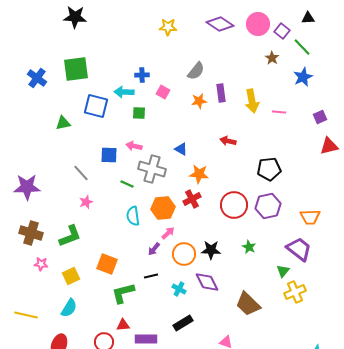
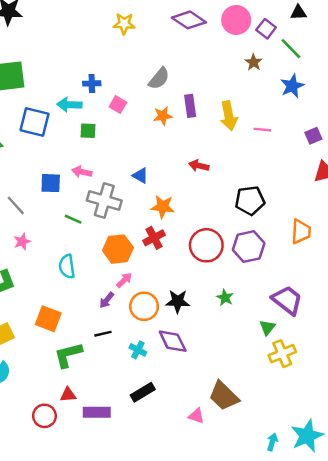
cyan semicircle: (133, 216) -> (67, 266), moved
orange trapezoid: (310, 217) -> (301, 232), moved, turned -85
brown trapezoid: (248, 304) -> (224, 396), moved

